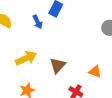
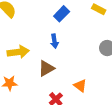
blue arrow: (38, 22) -> (54, 41), moved

